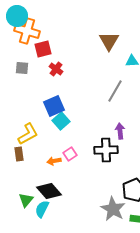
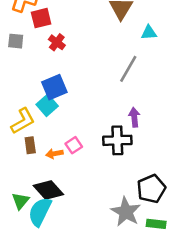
cyan square: (61, 121) -> (47, 105), moved
brown rectangle: (19, 154) -> (30, 145), moved
cyan semicircle: (42, 209) -> (40, 212), size x1.4

